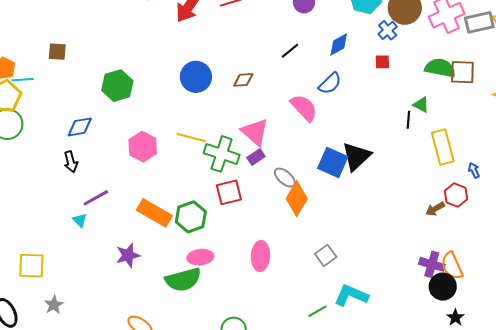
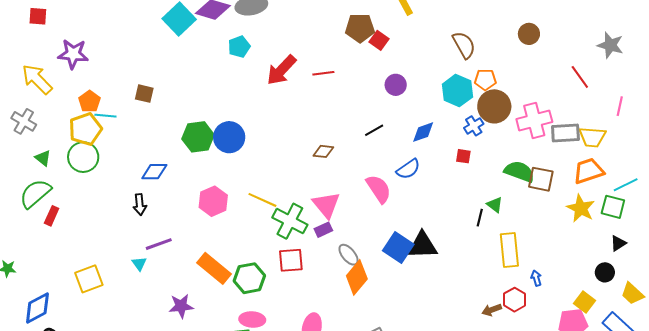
blue circle: (196, 77) -> (229, 137), moved
black triangle: (356, 156) -> (422, 245), turned 32
yellow square: (31, 266) -> (89, 279), moved, turned -32

